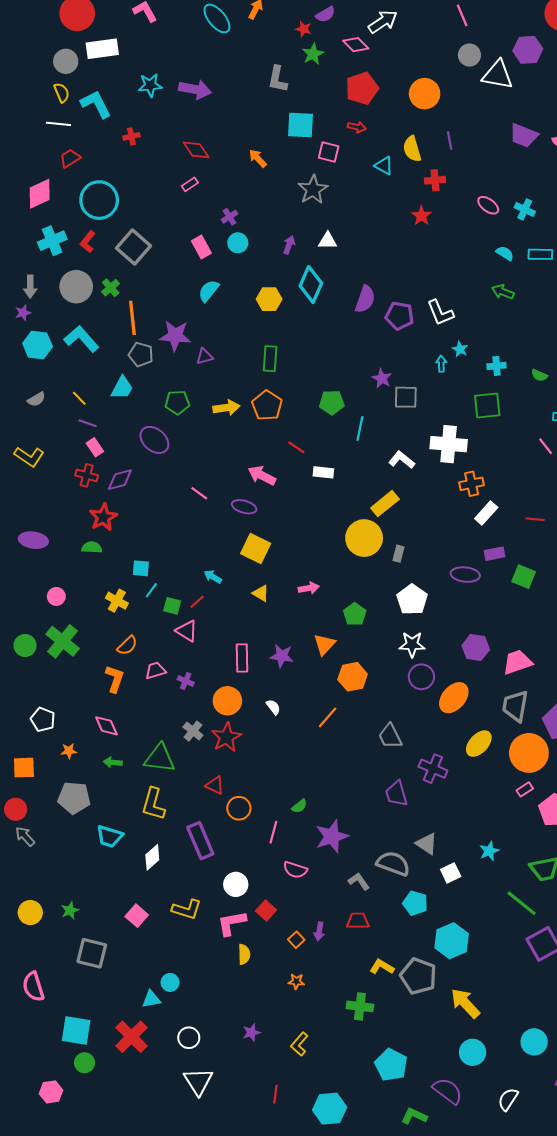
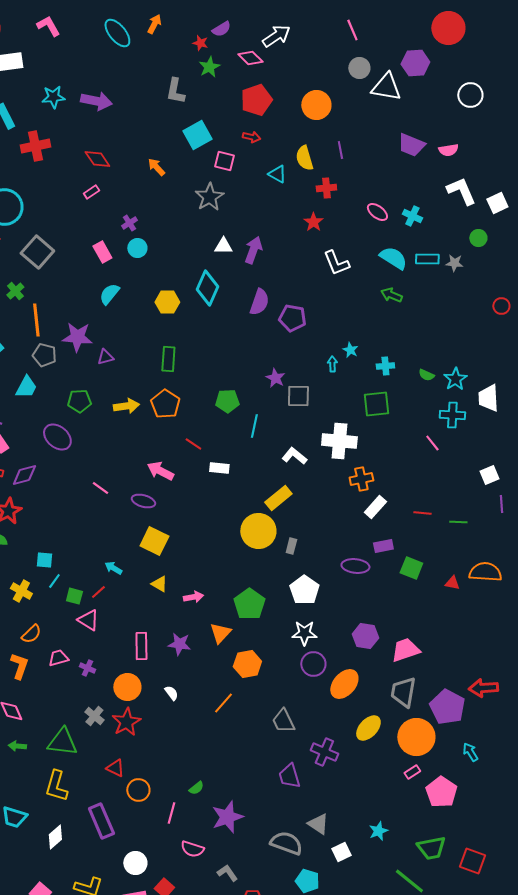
cyan square: (300, 125) -> (197, 135), turned -32
red cross: (131, 136) -> (35, 146), size x1.8
purple arrow: (289, 245) -> (253, 250), moved, size x1.5
cyan semicircle: (505, 253) -> (393, 258), size x1.6
white L-shape: (440, 313) -> (336, 263), moved
pink arrow: (309, 588) -> (193, 597), moved
green pentagon: (355, 614) -> (249, 604), size x1.4
gray L-shape: (359, 881) -> (227, 873), moved

